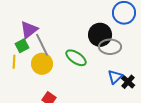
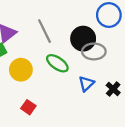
gray line: (42, 45) -> (45, 31), moved
blue triangle: (115, 77) -> (86, 84), moved

